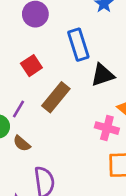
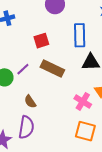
brown rectangle: (56, 97) -> (52, 69), turned 60
brown semicircle: (22, 143) -> (30, 102), moved

